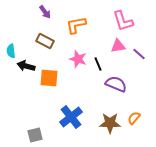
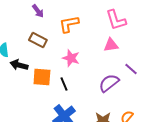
purple line: (139, 54) -> (131, 69), moved
black line: (98, 64) -> (64, 84), moved
purple semicircle: (116, 84) -> (109, 83), turned -60

